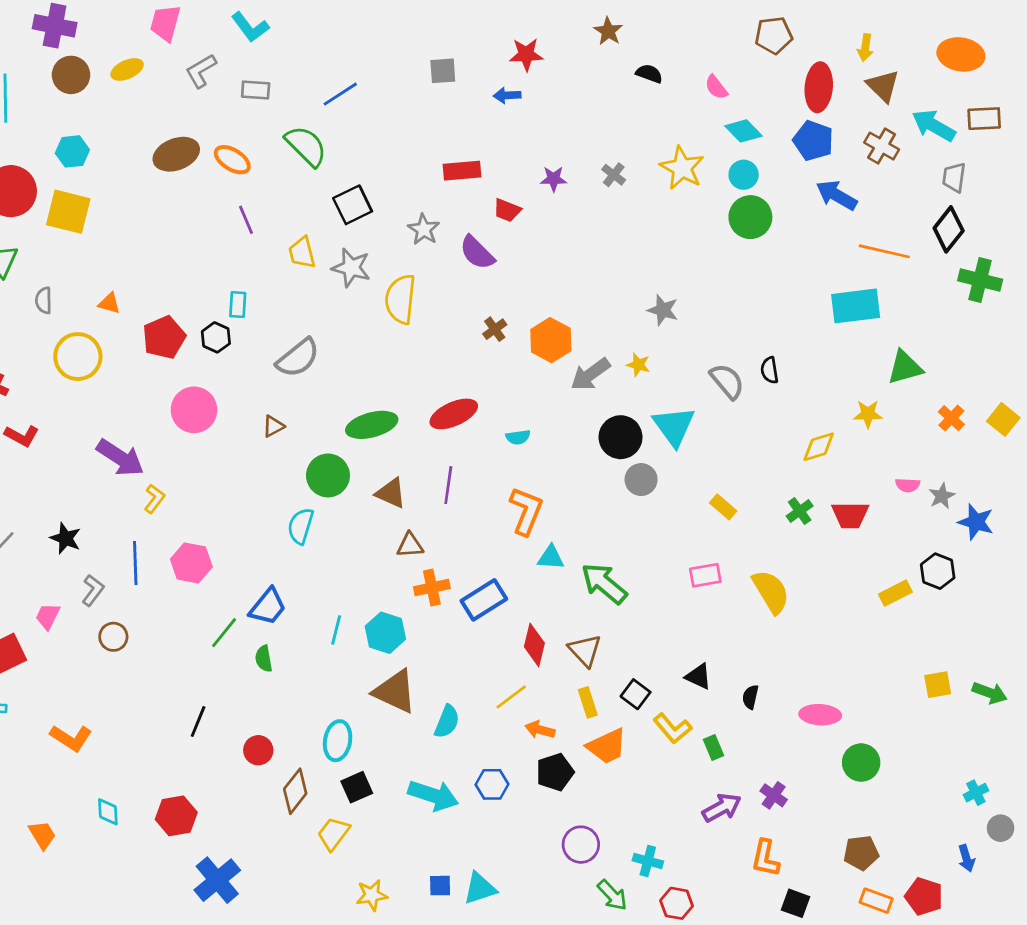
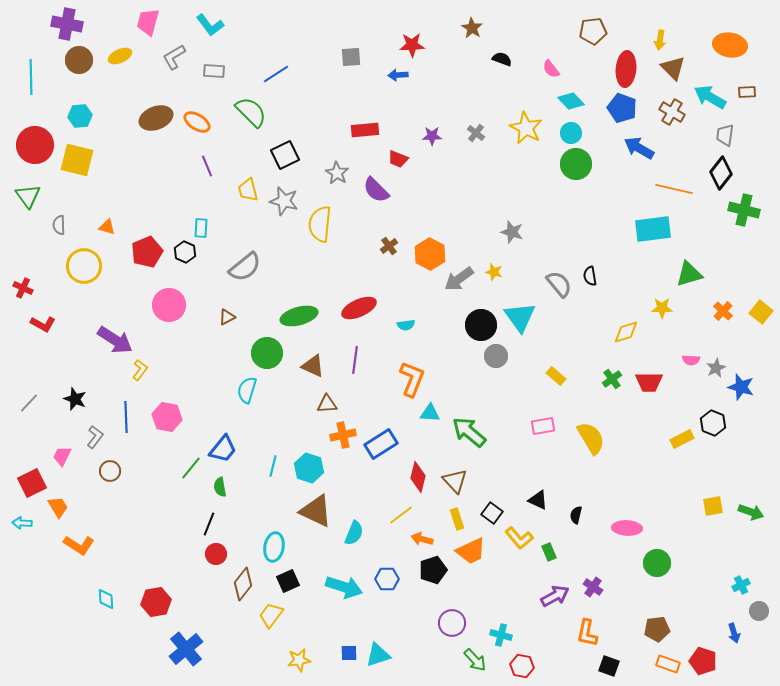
brown rectangle: (984, 119) -> (747, 92), size x0.7
black line: (198, 722) -> (209, 524), moved
orange trapezoid: (42, 835) -> (58, 507), moved

